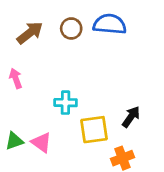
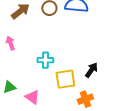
pink triangle: (41, 142) -> (32, 97), moved

